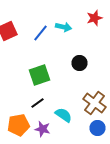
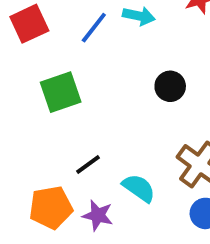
green square: (40, 75) -> (61, 92), moved

